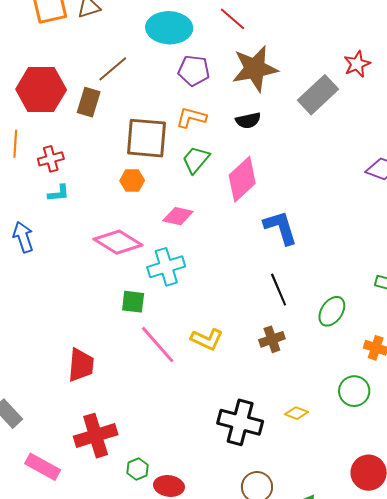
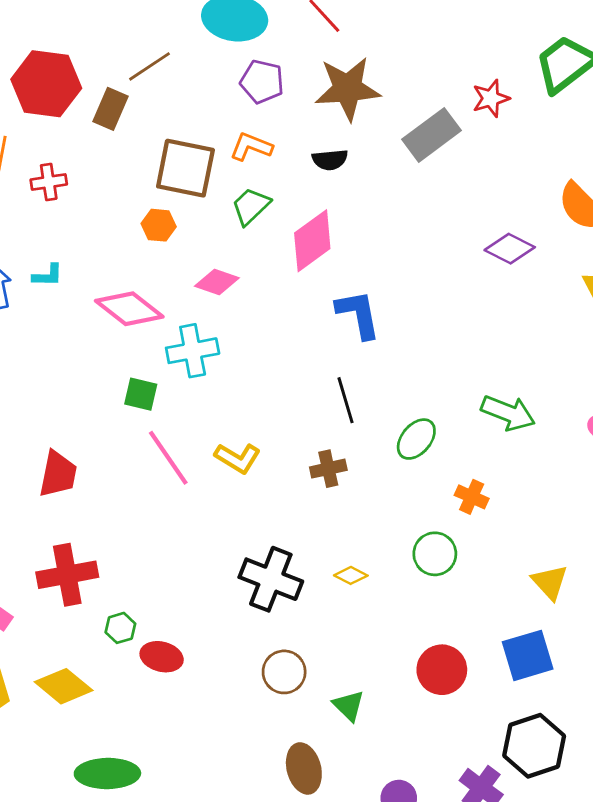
cyan L-shape: (59, 193) -> (48, 275), moved

